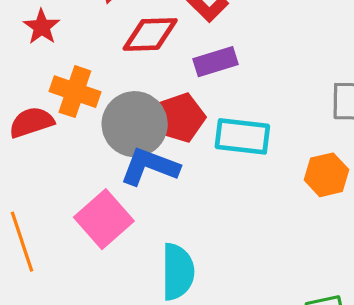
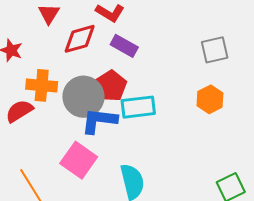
purple rectangle: (215, 62) -> (124, 46), turned 60
cyan rectangle: (242, 136) -> (138, 107), moved

